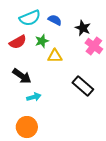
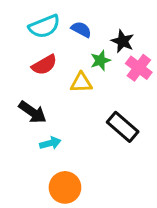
green star: (42, 41) -> (100, 60), moved
red semicircle: (18, 42) -> (44, 65), moved
orange circle: (27, 127) -> (65, 187), moved

